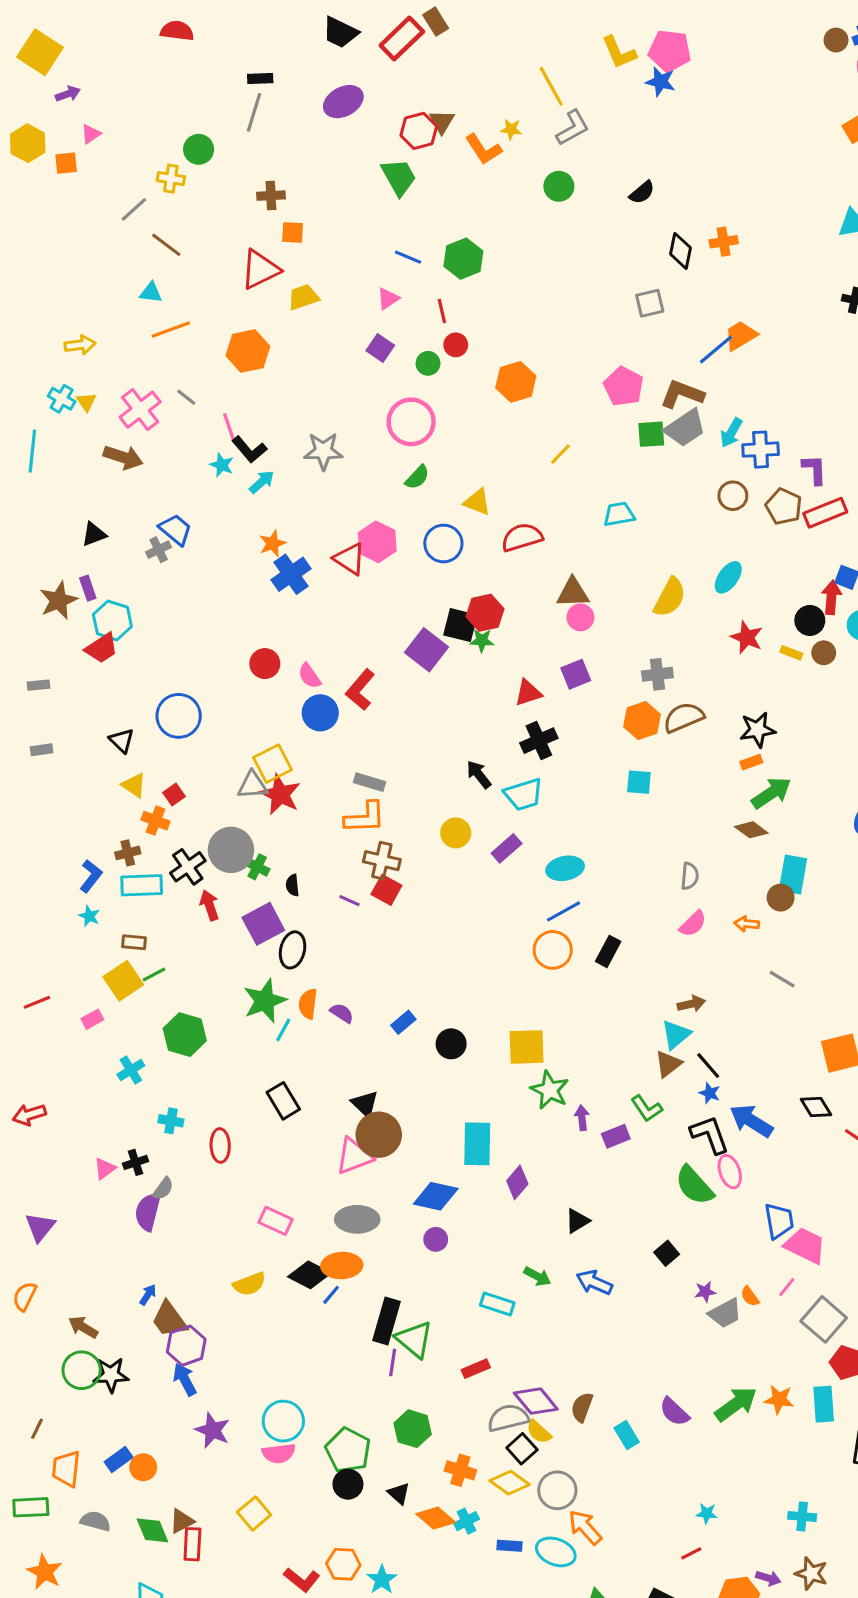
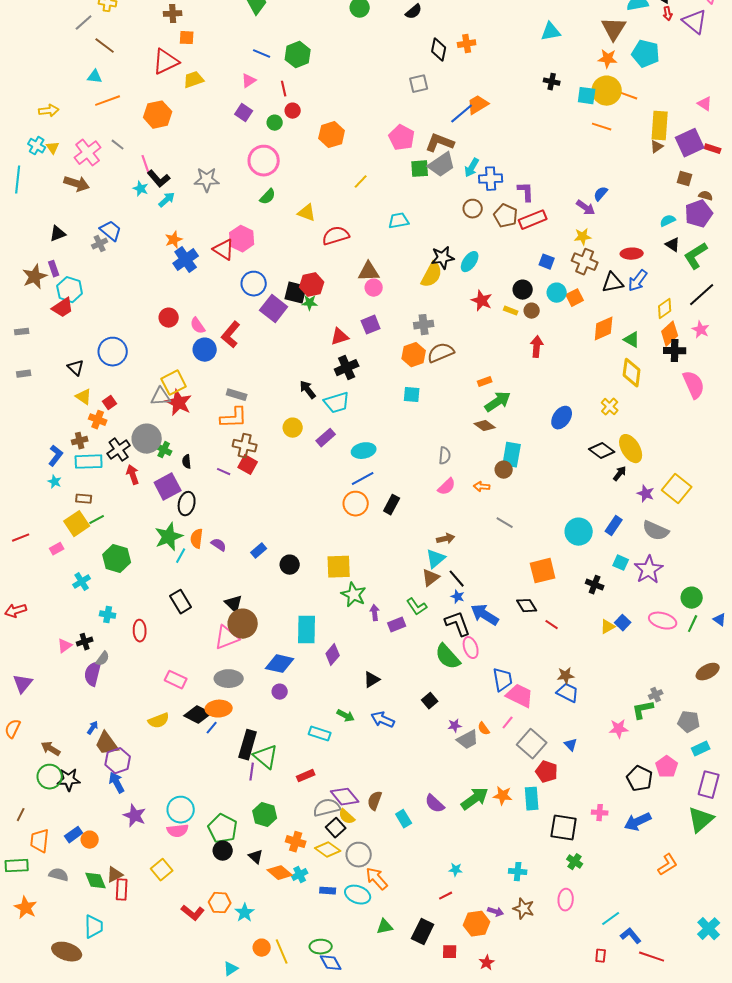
blue circle: (443, 543) -> (254, 284), moved
red arrow: (831, 597) -> (537, 347), moved
black star: (757, 730) -> (443, 258), moved

